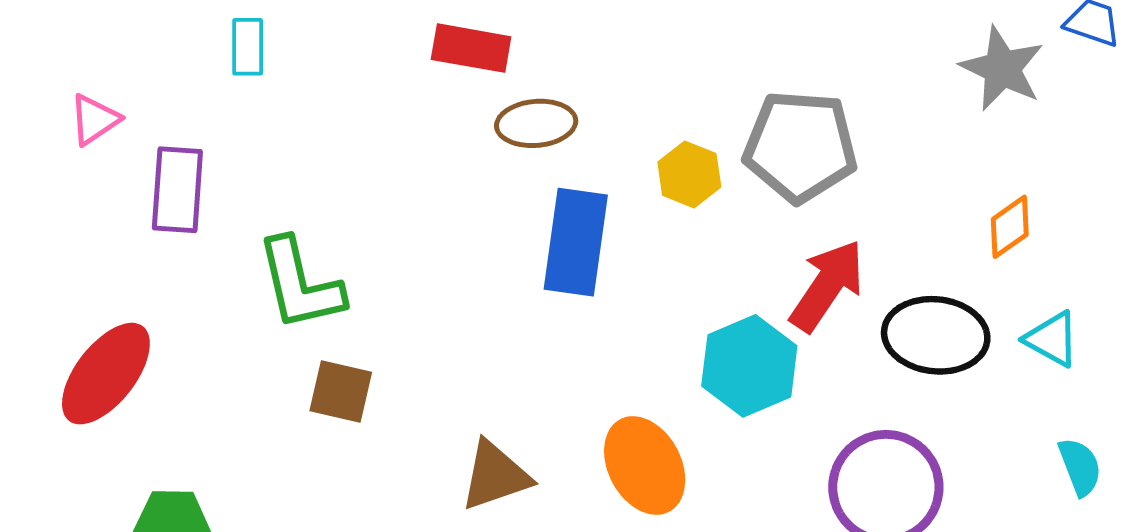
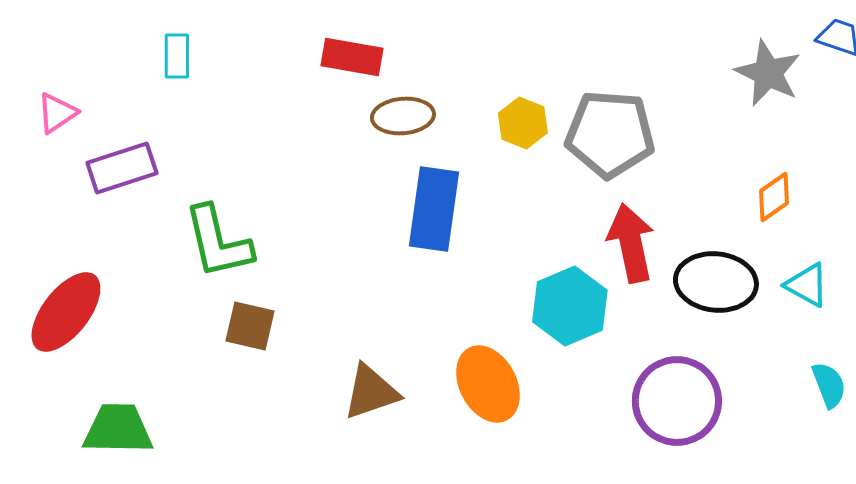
yellow hexagon: (689, 174) -> (523, 123), moved
purple rectangle: (177, 190) -> (122, 168), turned 68
red arrow: (827, 286) -> (631, 243), turned -46

